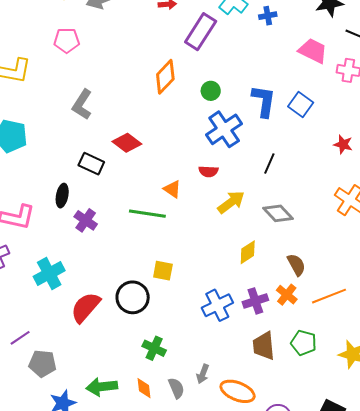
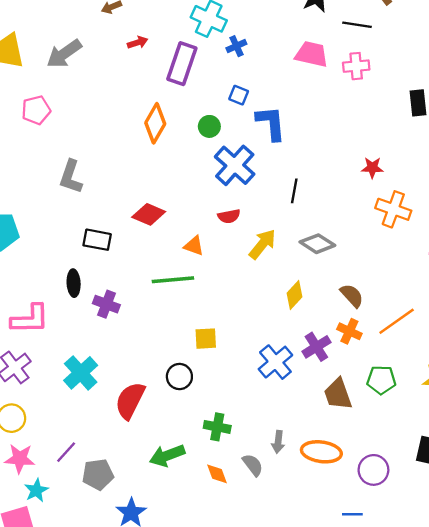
blue cross: (268, 16) -> (236, 46), moved
blue square: (301, 105) -> (239, 95), moved, size x0.7
red diamond: (127, 143) -> (149, 214), moved
red star: (343, 144) -> (372, 168), moved
black circle: (133, 297) -> (179, 377), size x0.7
green arrow: (102, 387) -> (167, 456), moved

